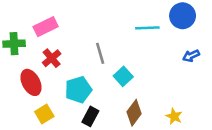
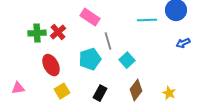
pink rectangle: (46, 27) -> (90, 17), moved, turned 60
red cross: (52, 58) -> (58, 32), moved
cyan pentagon: (78, 90) -> (90, 59), moved

